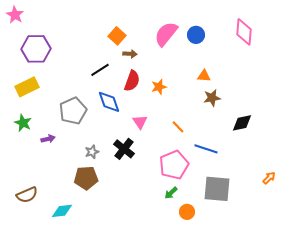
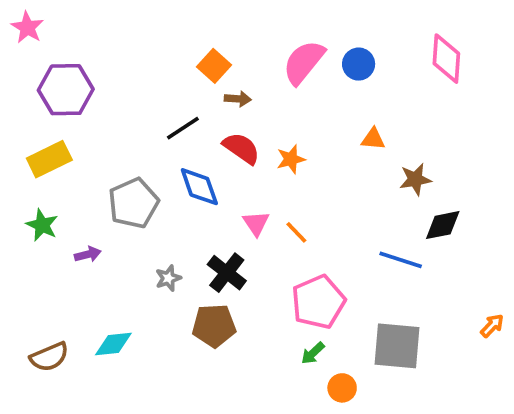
red semicircle: (132, 81) -> (241, 148), turned -75
brown star: (212, 98) -> (415, 179), moved
orange line: (178, 127) -> (296, 232), moved
blue line: (206, 149) -> (401, 260), moved
brown pentagon: (86, 178) -> (214, 326), moved
cyan diamond: (62, 211) -> (113, 344), moved

